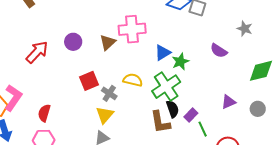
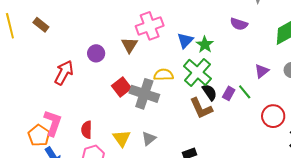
gray cross: (109, 93) -> (144, 94), size x1.8
yellow triangle: (105, 115) -> (122, 138), moved
green line: (203, 129) -> (245, 92), moved

